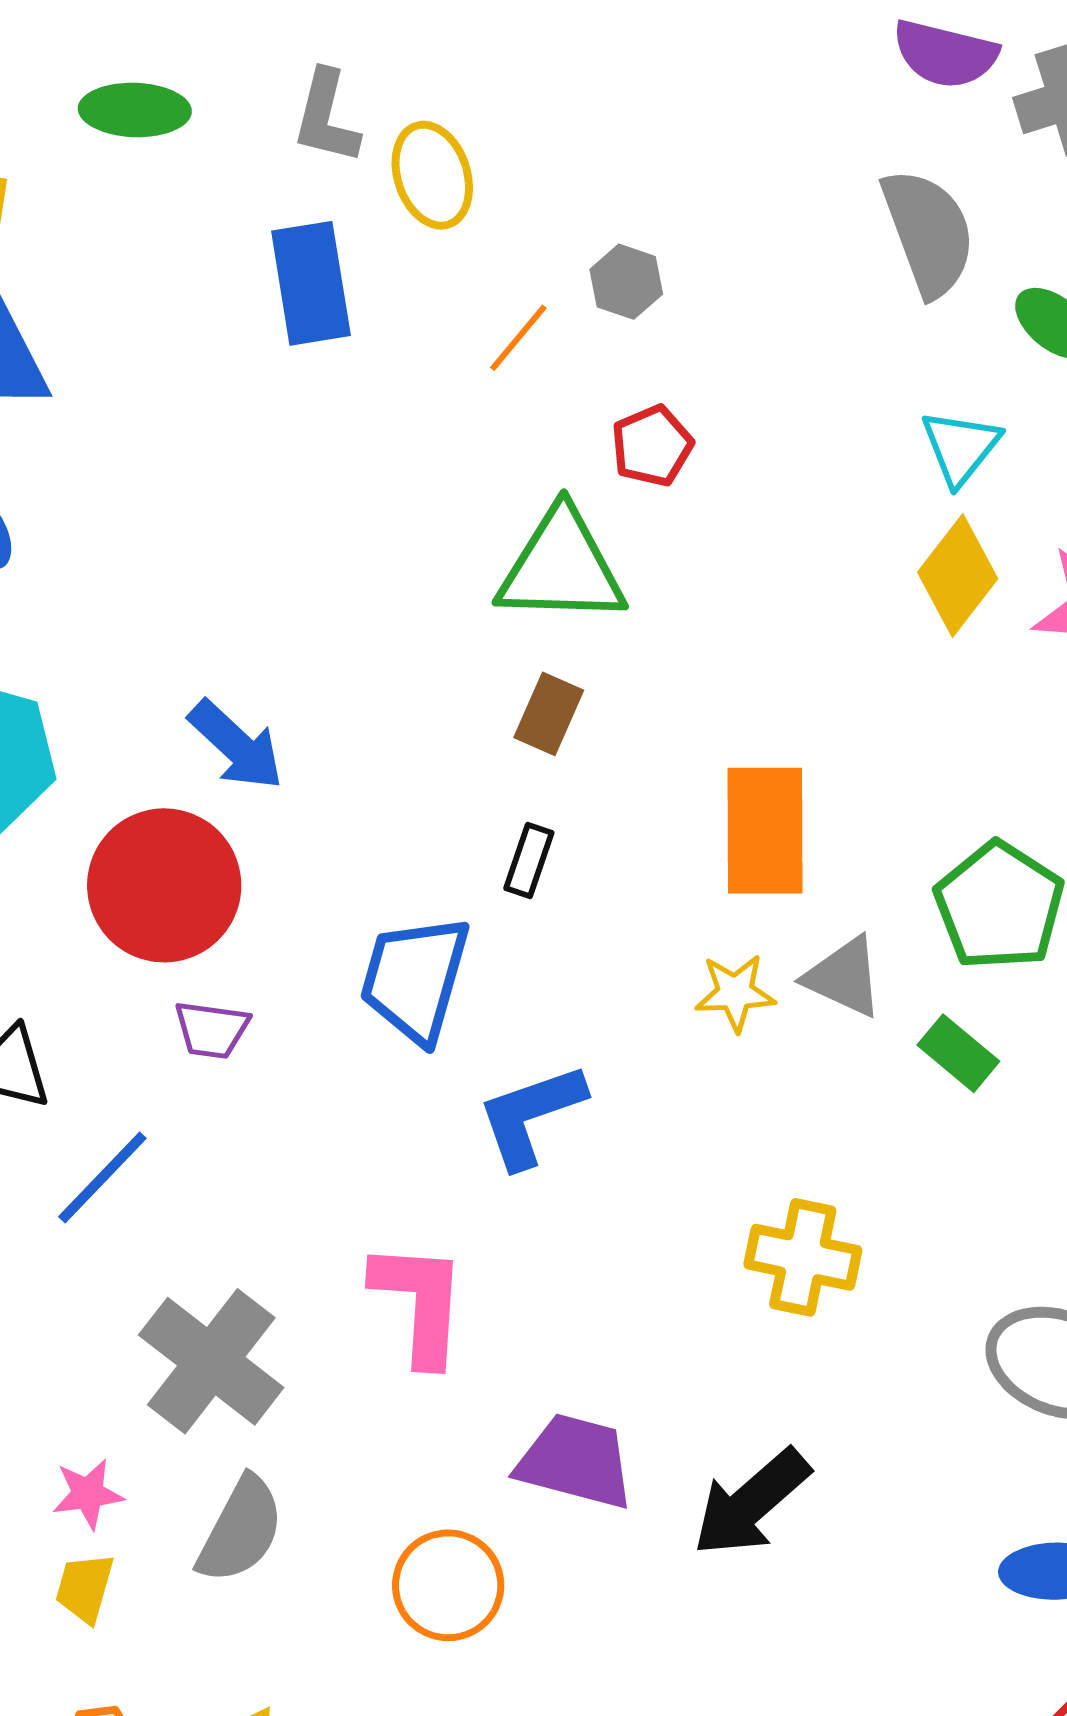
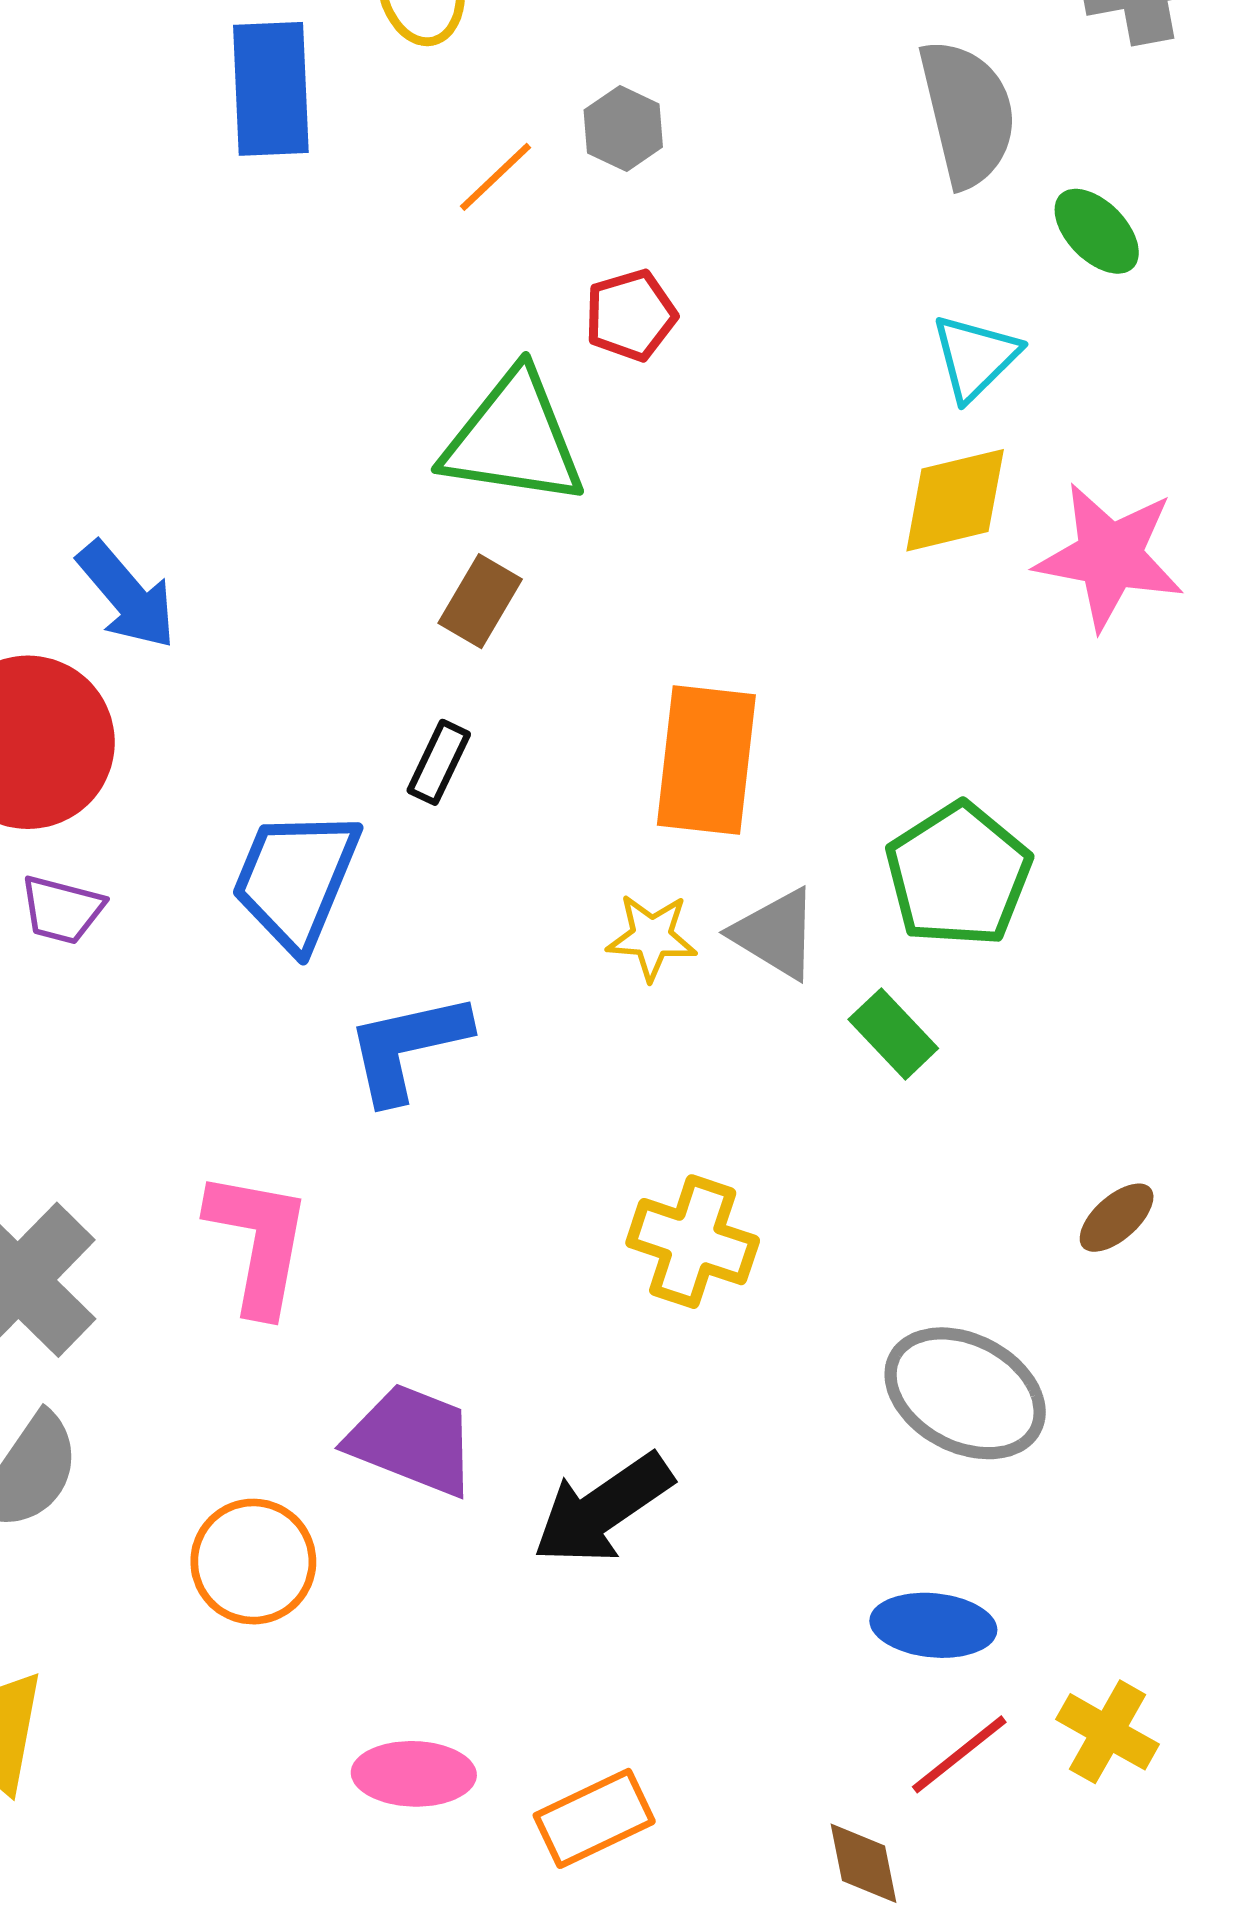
yellow diamond: (958, 576) -> (955, 500), turned 32

